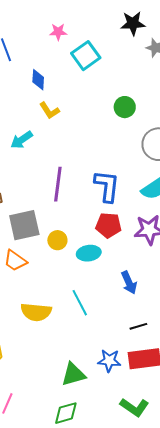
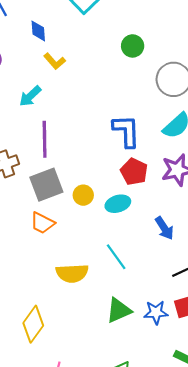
purple line: (58, 184) -> (45, 139), moved
red pentagon: (108, 225) -> (134, 172), turned 30
green triangle: (73, 374) -> (119, 310), moved

